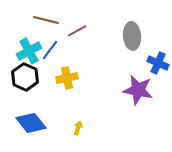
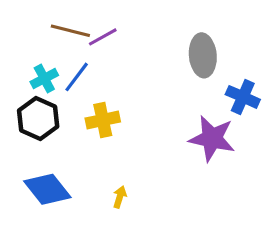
purple line: (77, 31) -> (103, 37), moved
cyan cross: (29, 51) -> (44, 78), size x0.7

